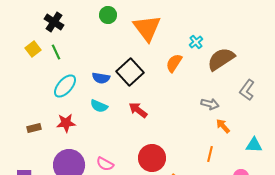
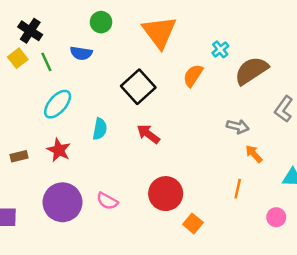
green circle: (108, 15) -> (101, 22), moved
black cross: (54, 22) -> (30, 31), moved
blue semicircle: (101, 78) -> (81, 53), moved
cyan semicircle: (99, 106) -> (100, 129), turned -102
red star: (66, 123) -> (59, 150), turned 30

